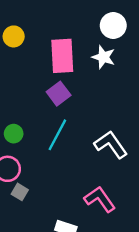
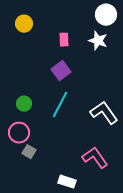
pink rectangle: (62, 56) -> (64, 40), size x0.5

